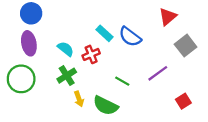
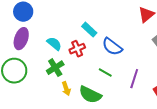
blue semicircle: (130, 37) -> (112, 47), moved
purple ellipse: (29, 43) -> (21, 39), turned 30
purple line: (158, 73) -> (134, 79), moved, turned -36

